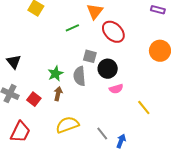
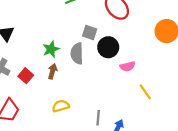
pink semicircle: (116, 89) -> (128, 66), moved
yellow semicircle: (67, 125) -> (61, 106), size x0.7
gray line: (102, 134) -> (98, 118), turned 40

